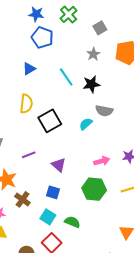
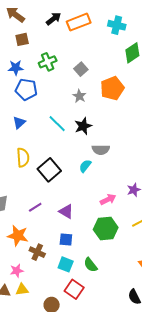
green cross: (69, 14) -> (48, 62), turned 30
green semicircle: (72, 222) -> (91, 265), turned -140

